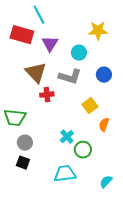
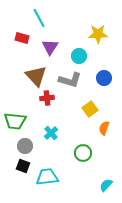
red rectangle: (22, 35) -> (22, 38), size x0.6
cyan cross: (67, 137) -> (51, 133), moved
cyan trapezoid: (65, 174) -> (47, 177), moved

